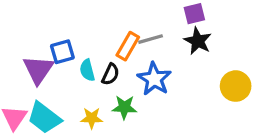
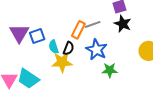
purple triangle: (38, 70) -> (19, 33), moved
green star: (124, 107) -> (110, 70), moved
yellow star: (92, 118) -> (62, 62), moved, size x1.5

